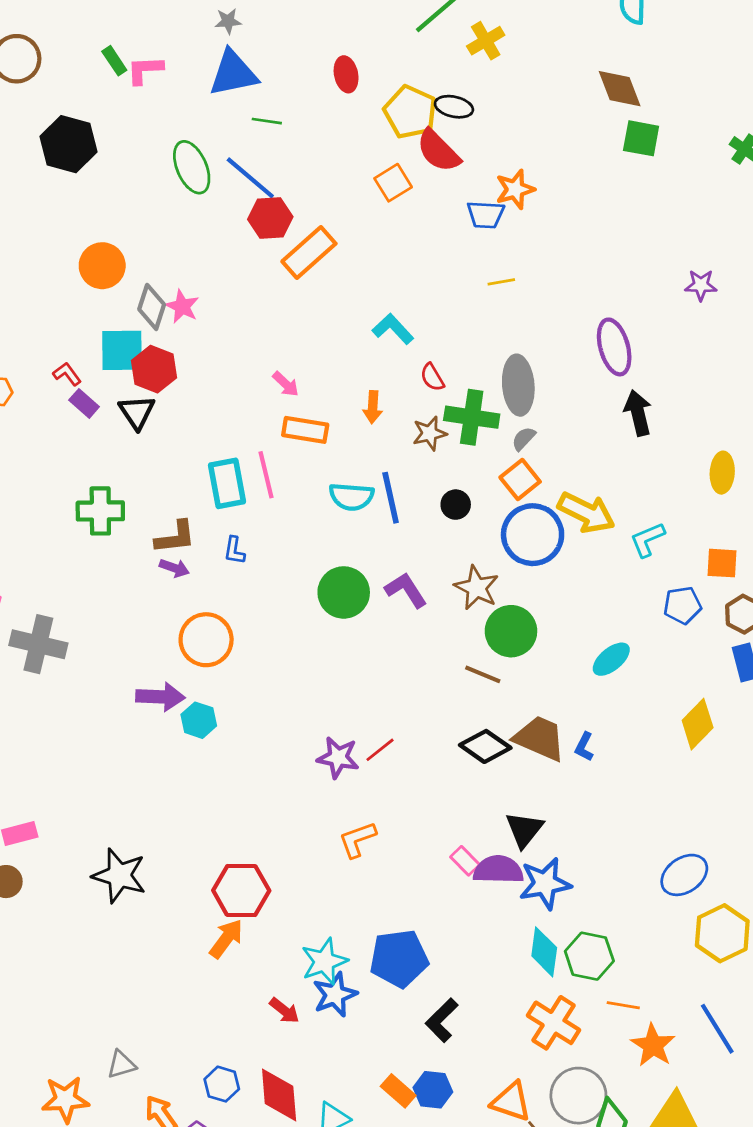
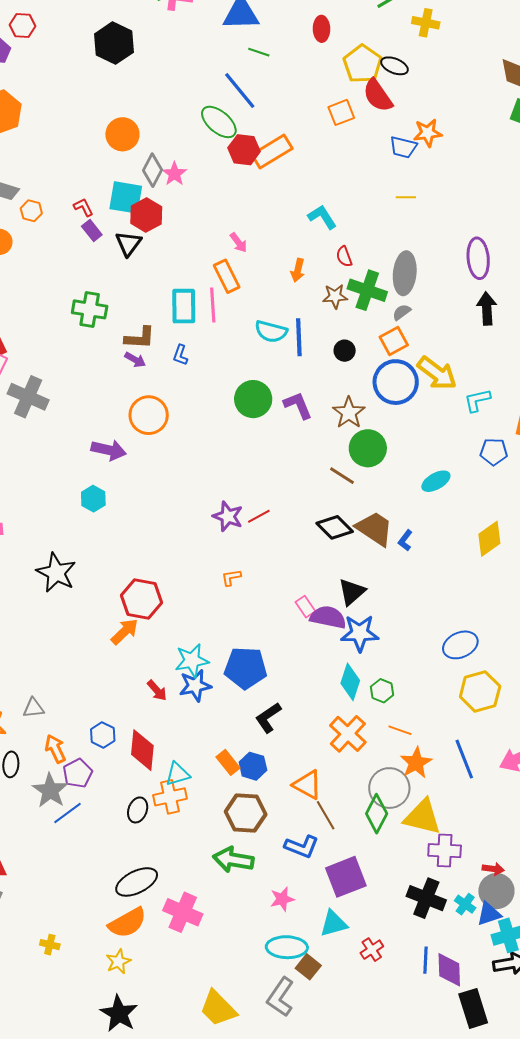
yellow cross: (486, 41) -> (426, 23), turned 32
green ellipse: (192, 167) -> (219, 122), moved, turned -36
red hexagon: (270, 218) -> (244, 150), moved
orange rectangle: (305, 430) -> (227, 276), moved, turned 44
cyan hexagon: (199, 720) -> (93, 499), moved
orange L-shape: (357, 840) -> (231, 578), size x0.7
green hexagon: (589, 956) -> (382, 691), size x0.7
gray circle: (578, 1096) -> (389, 788), moved

